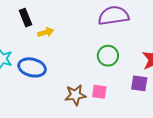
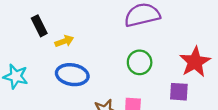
blue ellipse: (32, 67) -> (72, 75), moved

